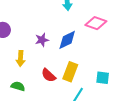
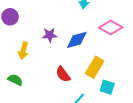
yellow rectangle: (70, 72) -> (95, 67), moved
red semicircle: (49, 75) -> (63, 74), moved

